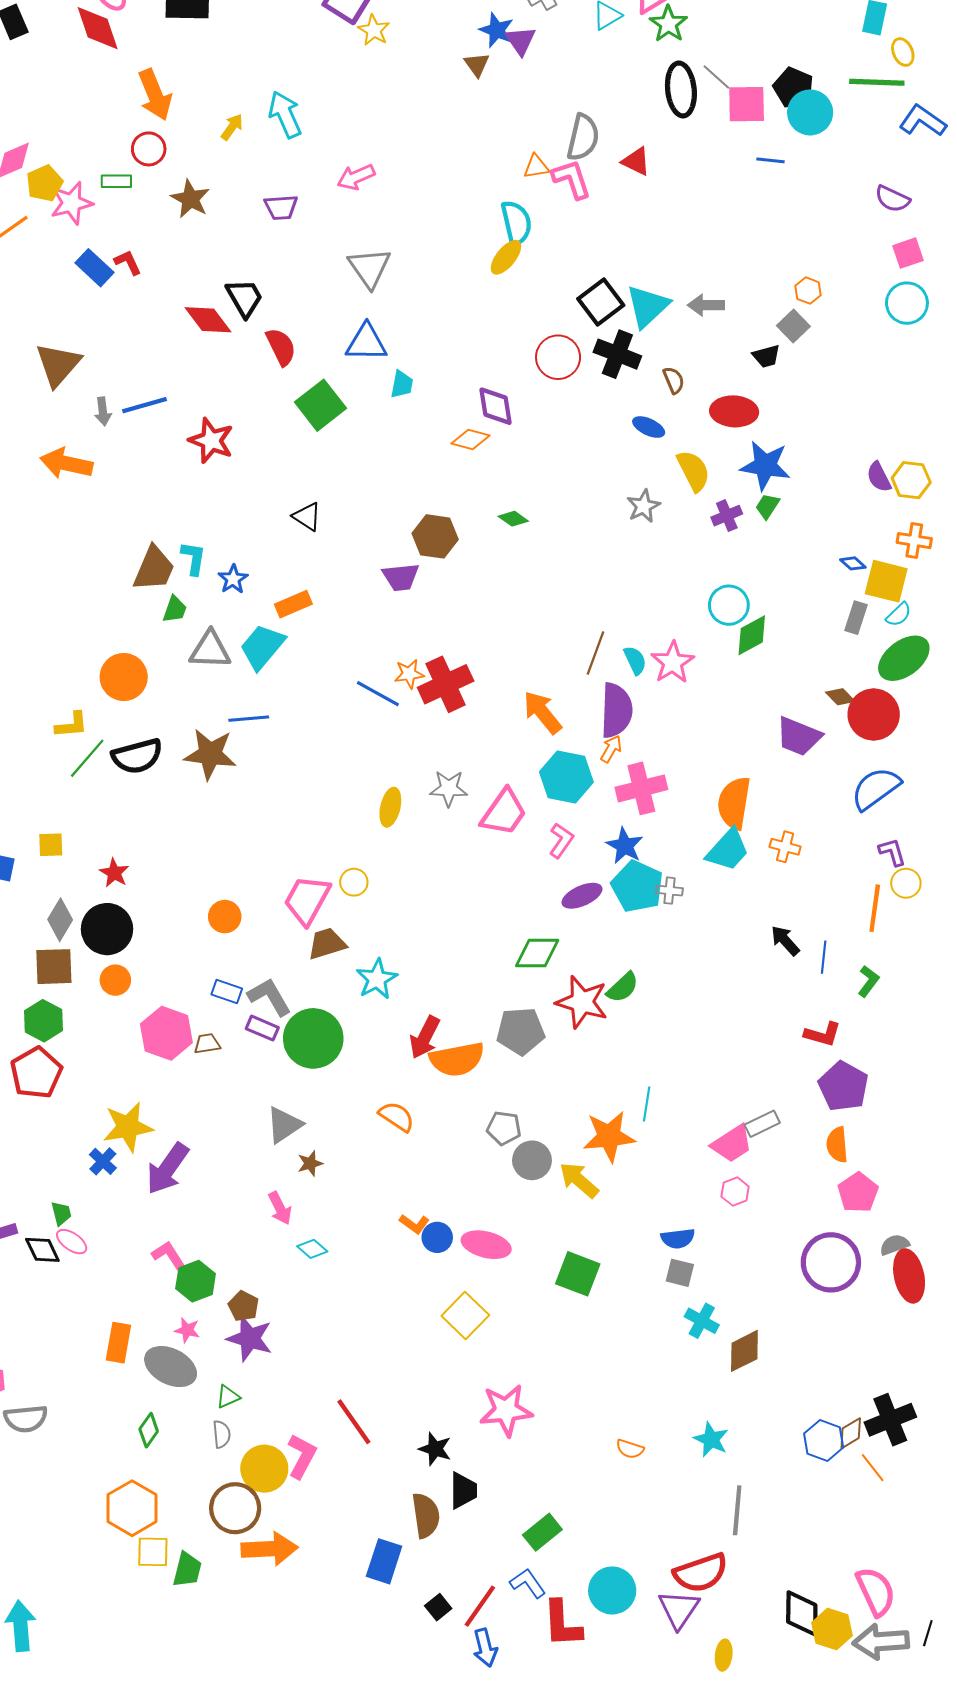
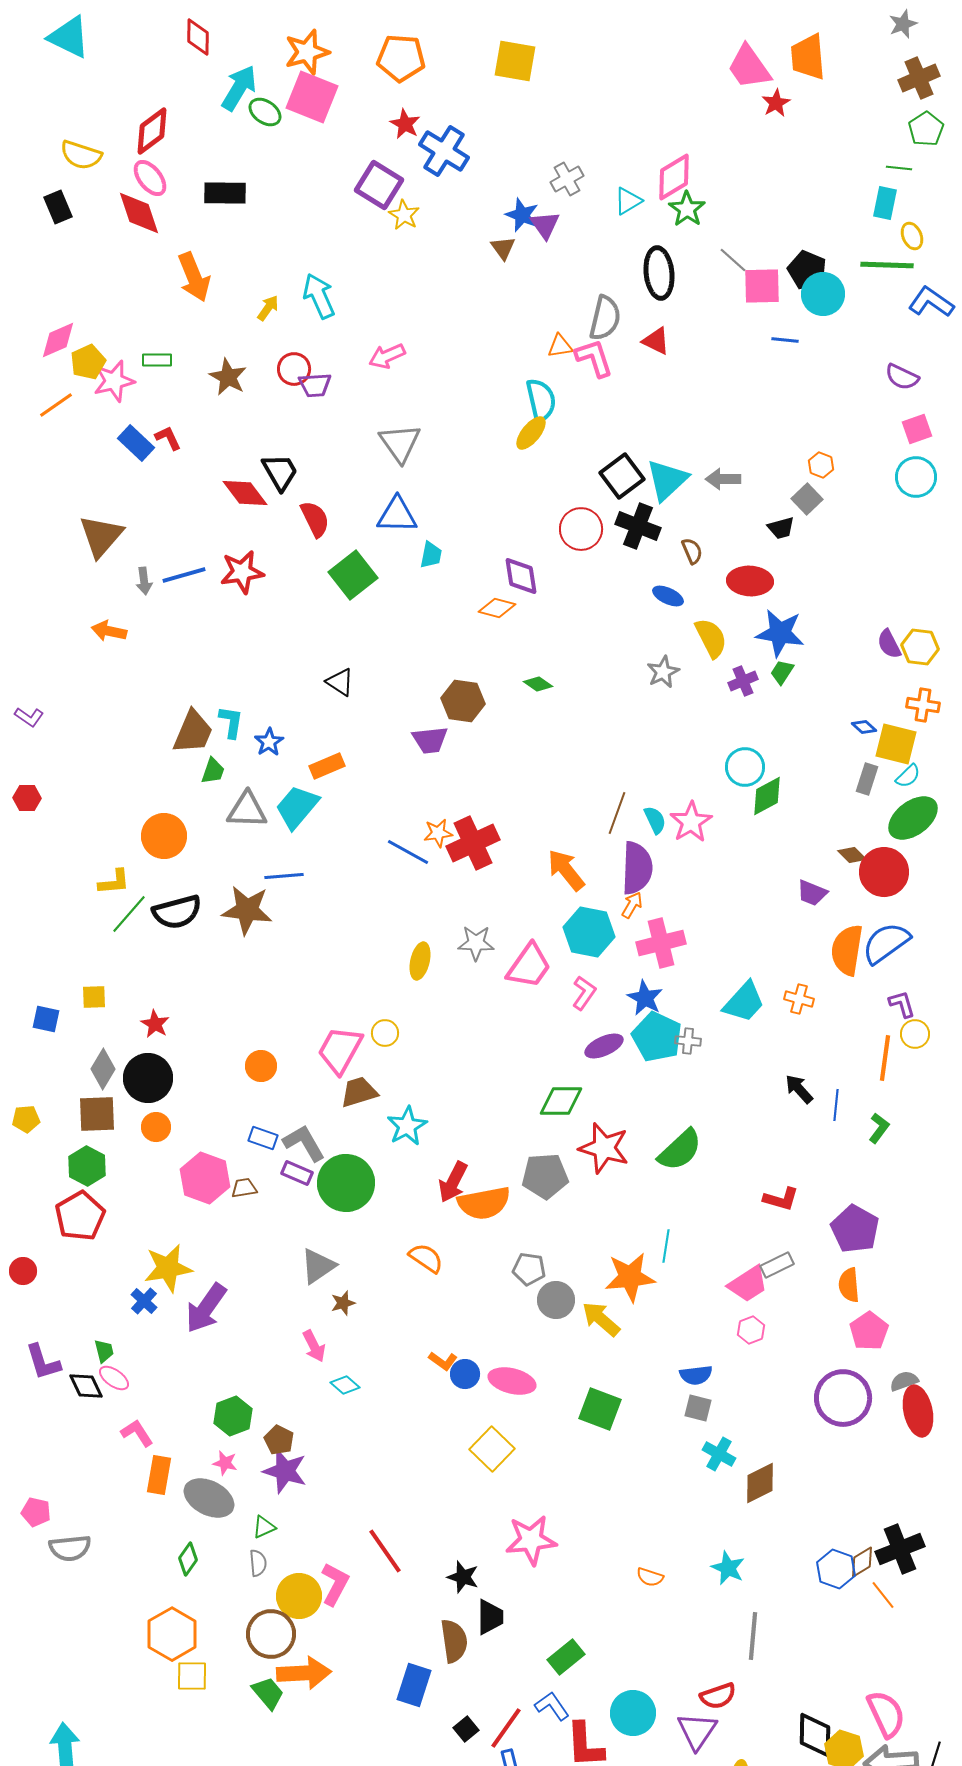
black ellipse: (681, 90) -> (659, 273), moved
red circle: (149, 149) -> (294, 369), moved
red star: (211, 441) -> (242, 572), moved, turned -30
orange arrow: (66, 463) -> (109, 631), size x0.7
purple trapezoid: (799, 736) -> (812, 893), size x0.7
orange semicircle: (734, 803) -> (847, 950), moved
green semicircle: (623, 987) -> (680, 1150), moved, size x1.4
red L-shape: (823, 1034) -> (781, 1199), moved
pink L-shape: (168, 1255) -> (137, 1433), moved
green trapezoid: (187, 1570) -> (268, 1693), moved, turned -54
red semicircle: (701, 1573) -> (718, 1696), size x0.7

